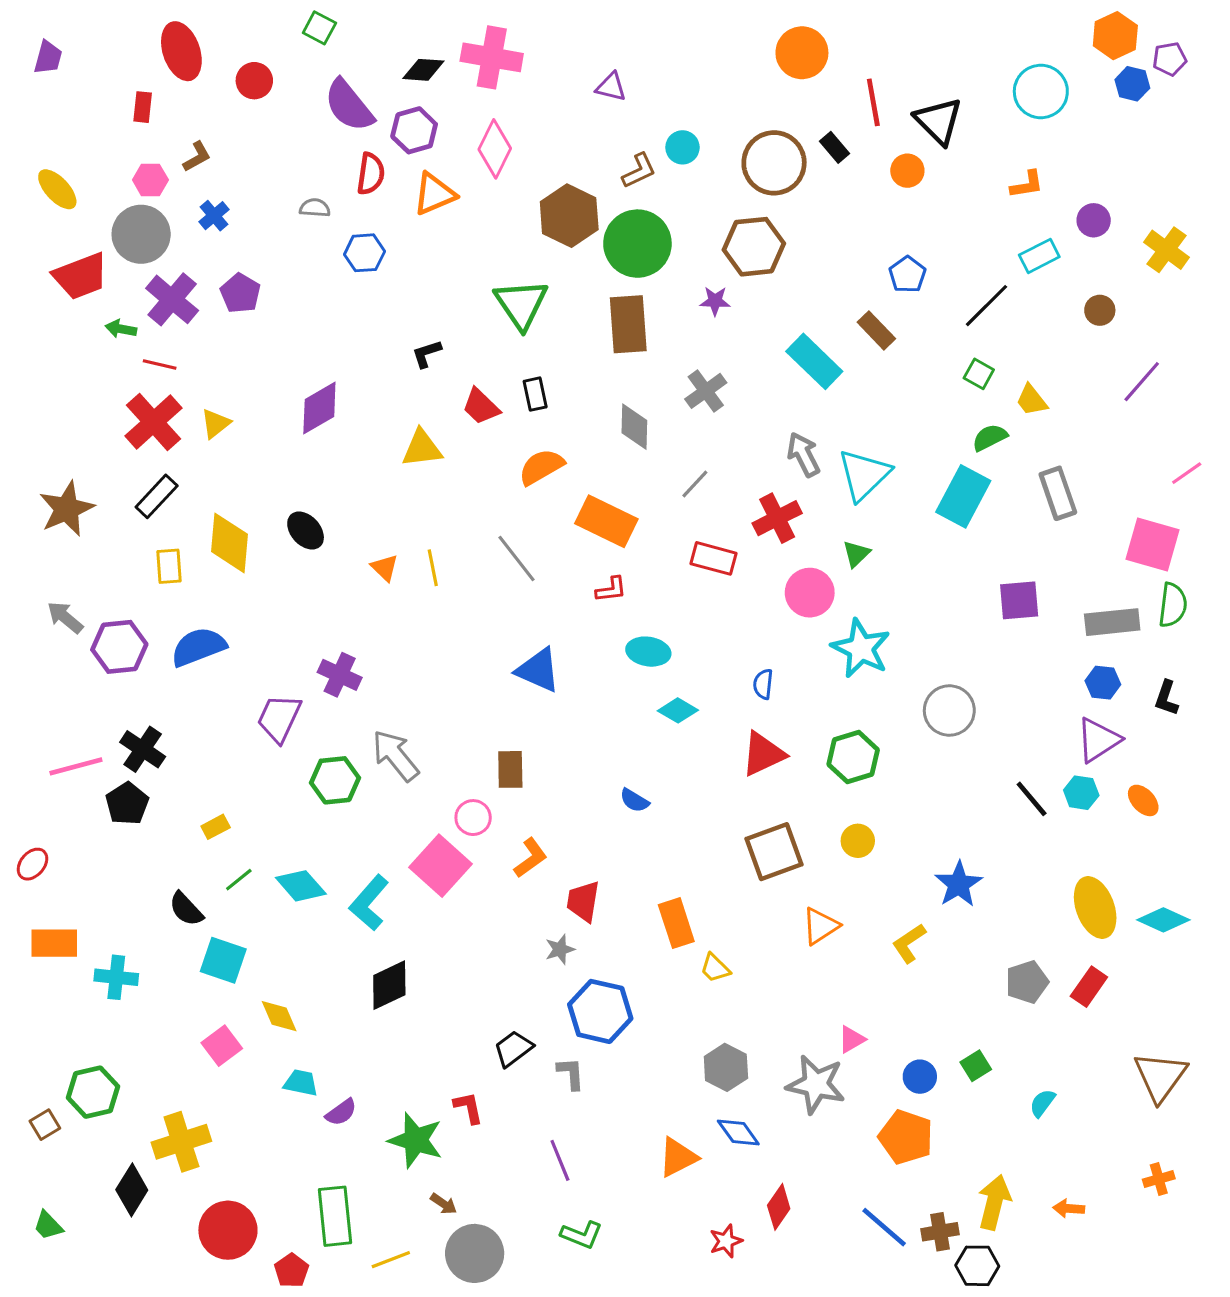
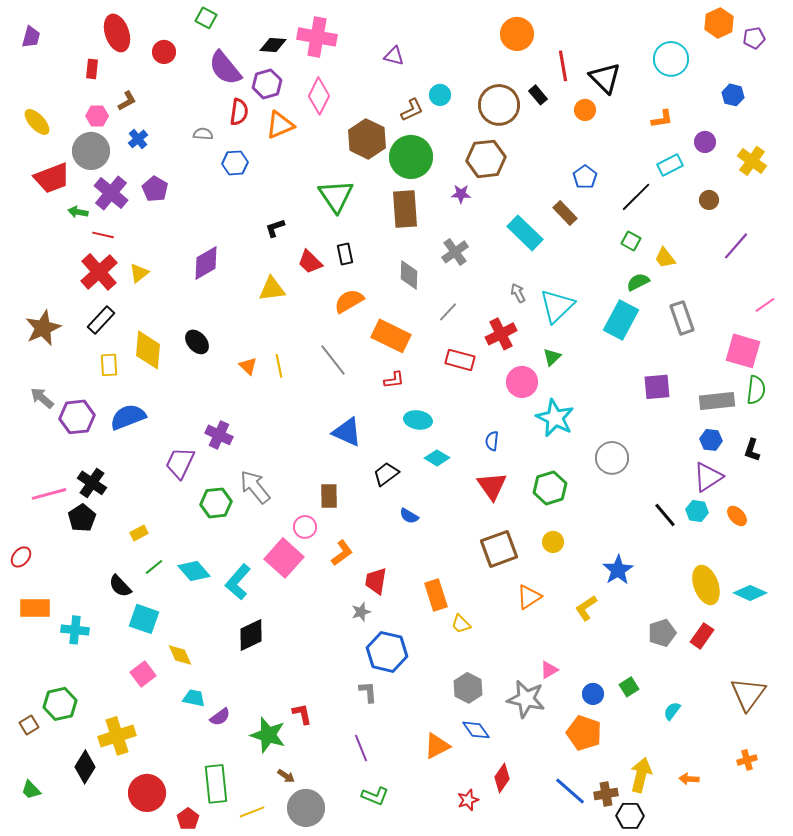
blue hexagon: (1132, 84) -> (733, 95), moved
gray arrow: (803, 455) -> (518, 293), size x0.7
red triangle: (763, 754) -> (492, 486), turned -40
black trapezoid: (513, 1049) -> (386, 474), moved

